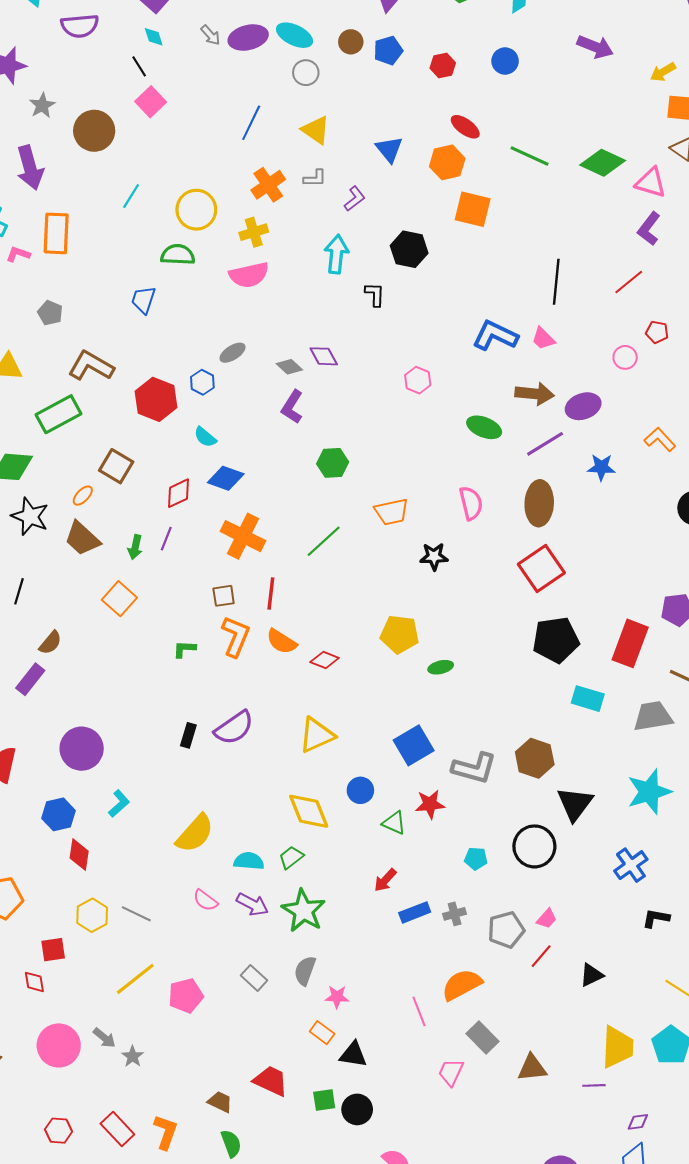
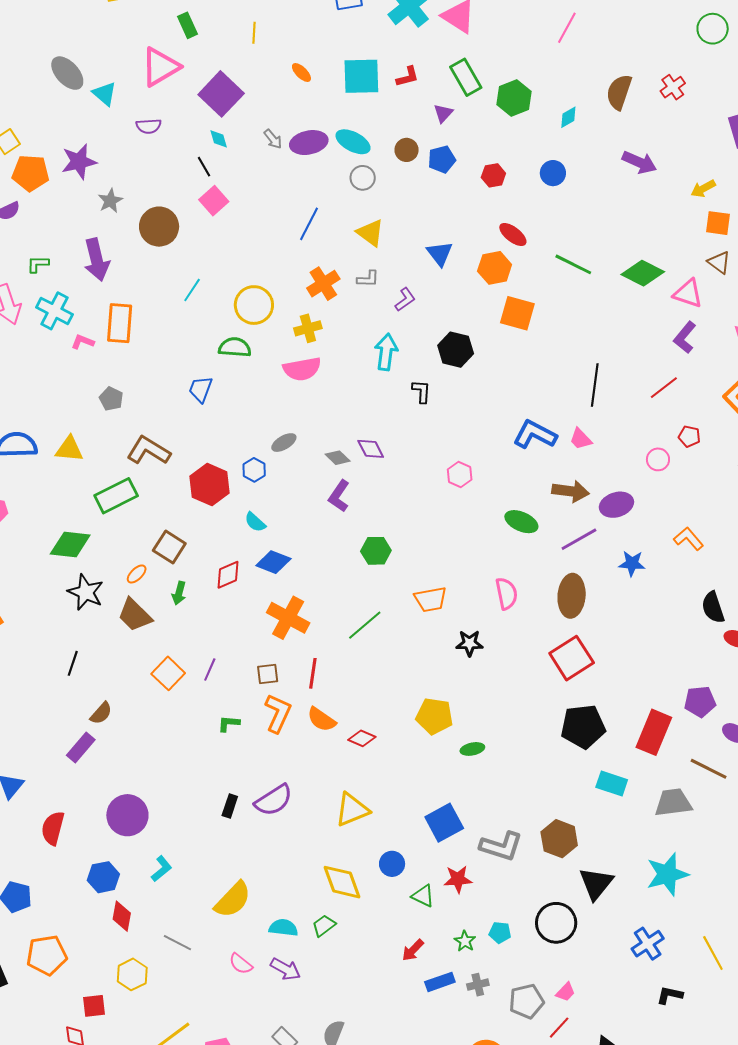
purple semicircle: (80, 26) -> (149, 126), size x0.7
purple line: (166, 539) -> (210, 669), moved
green arrow: (135, 547) -> (179, 593), moved
green star: (303, 911) -> (465, 941), moved, size x0.5
gray line: (136, 914) -> (177, 943), moved

